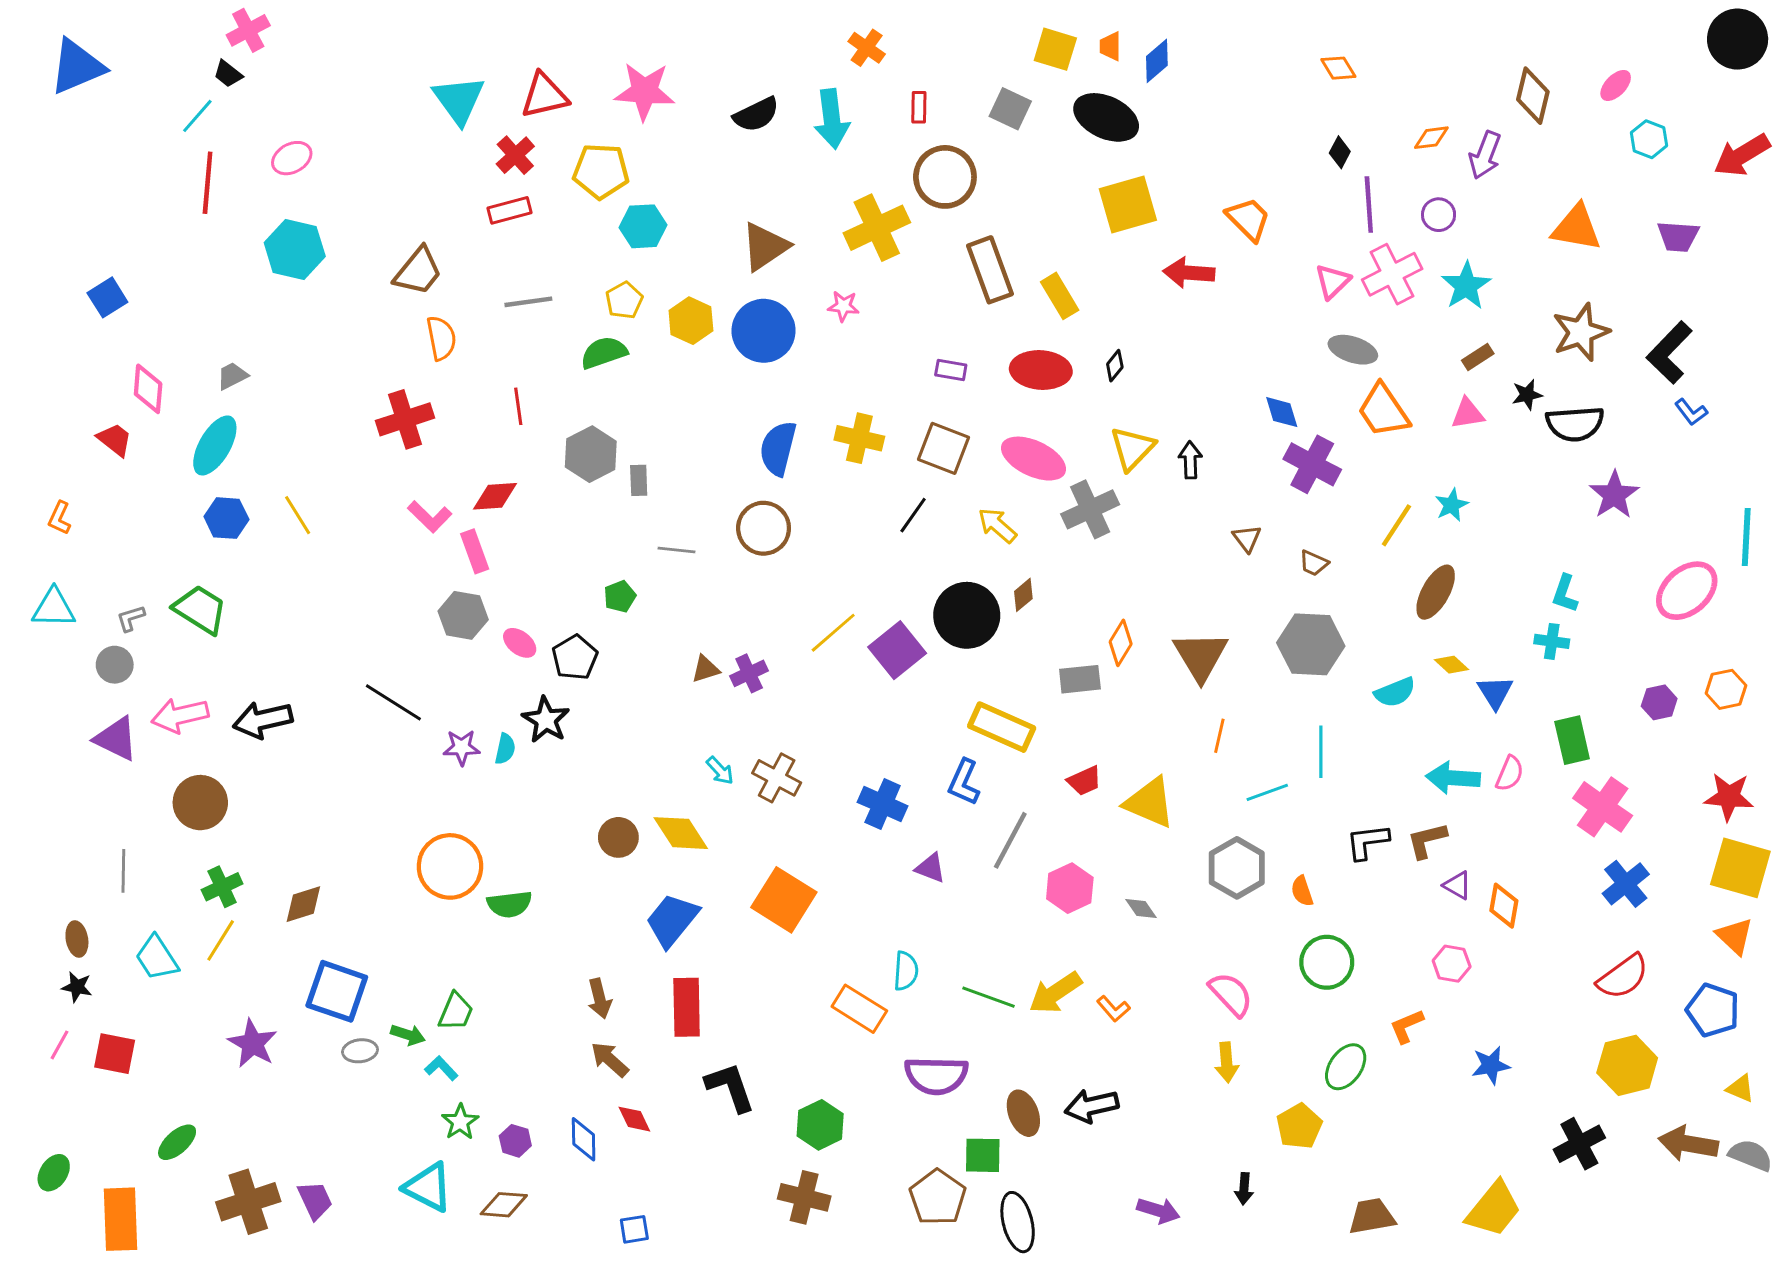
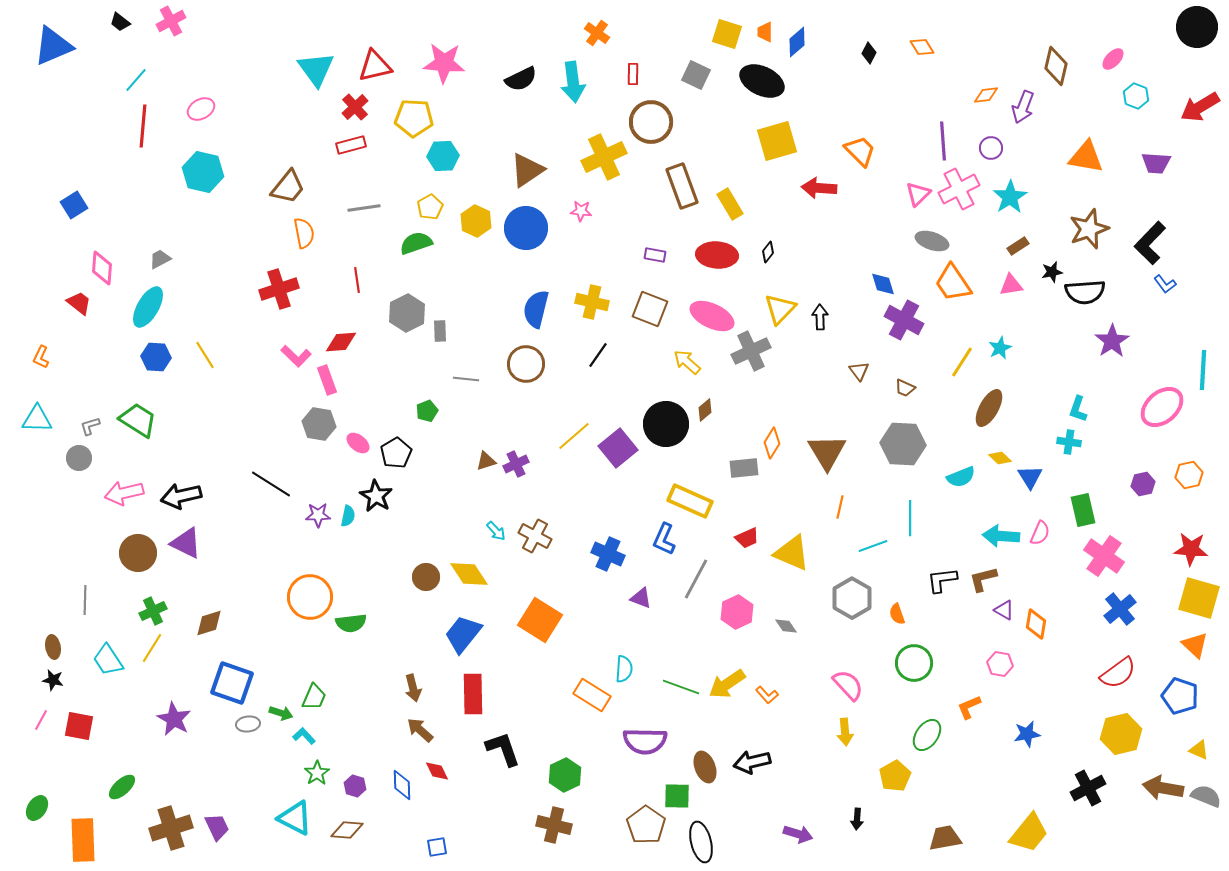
black trapezoid: (228, 74) -> (120, 22), moved
black diamond: (1340, 152) -> (869, 53), moved
black line: (913, 515) -> (598, 355), moved
purple triangle: (116, 739) -> (186, 543), moved

